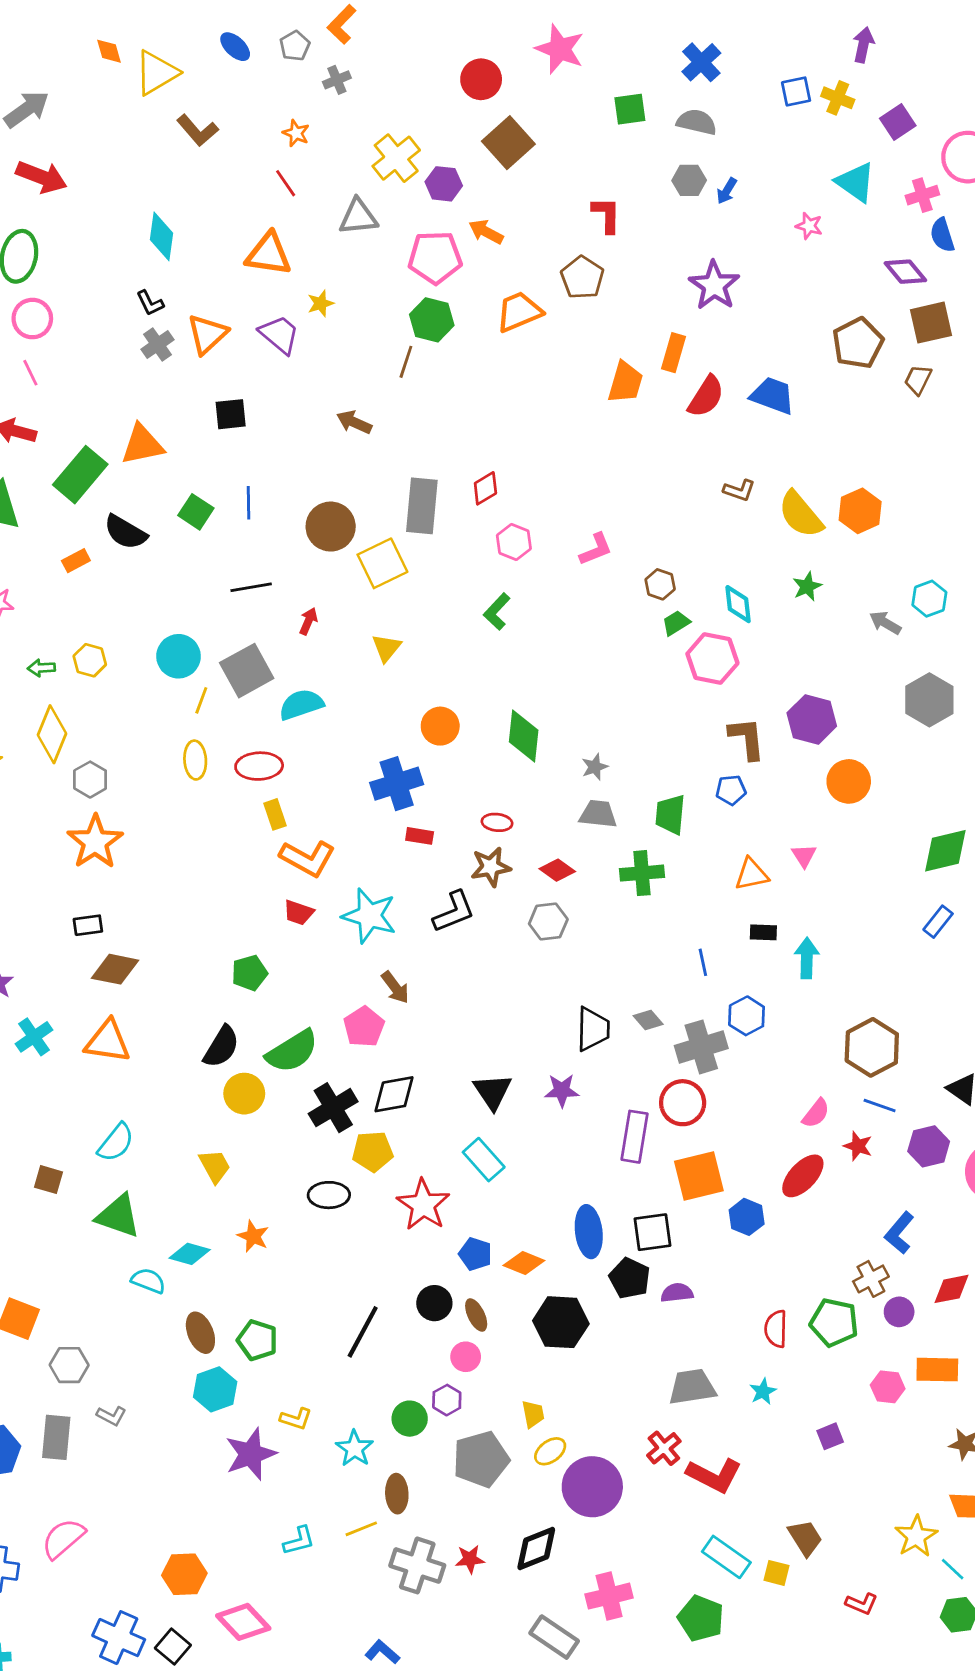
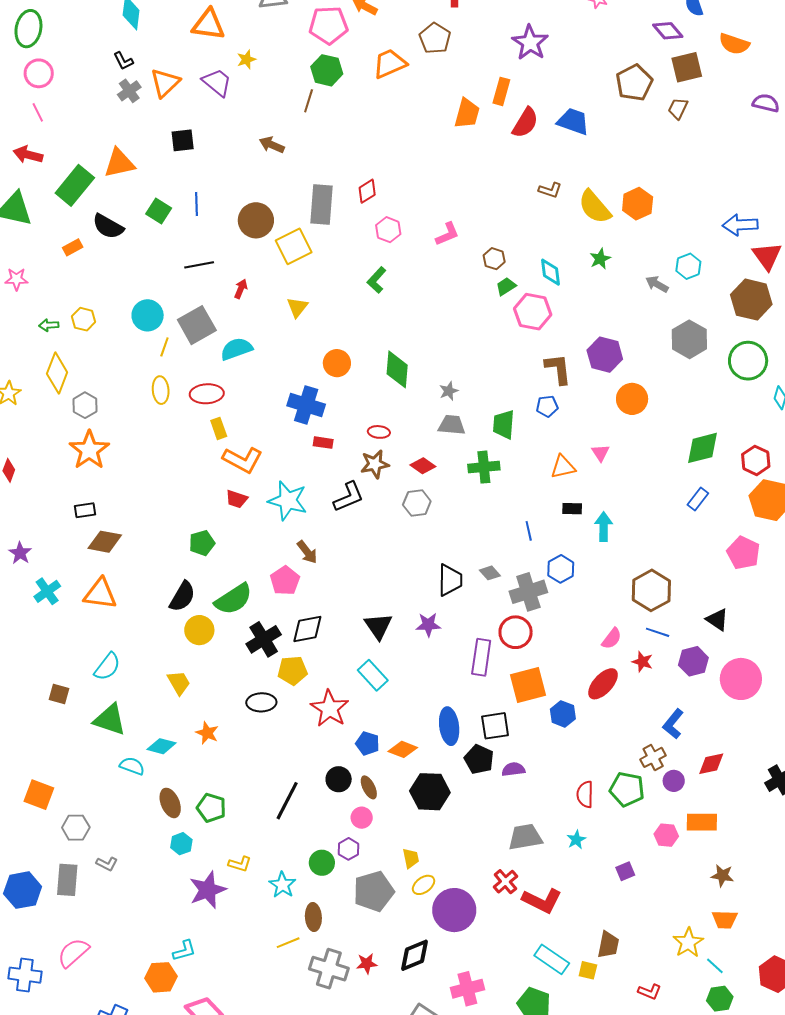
blue cross: (397, 784) -> (306, 405), turned 36
cyan hexagon: (215, 1389) -> (181, 844), size x0.7
brown trapezoid: (805, 1538) -> (608, 945), turned 44
cyan L-shape: (299, 1541) -> (184, 951), moved

